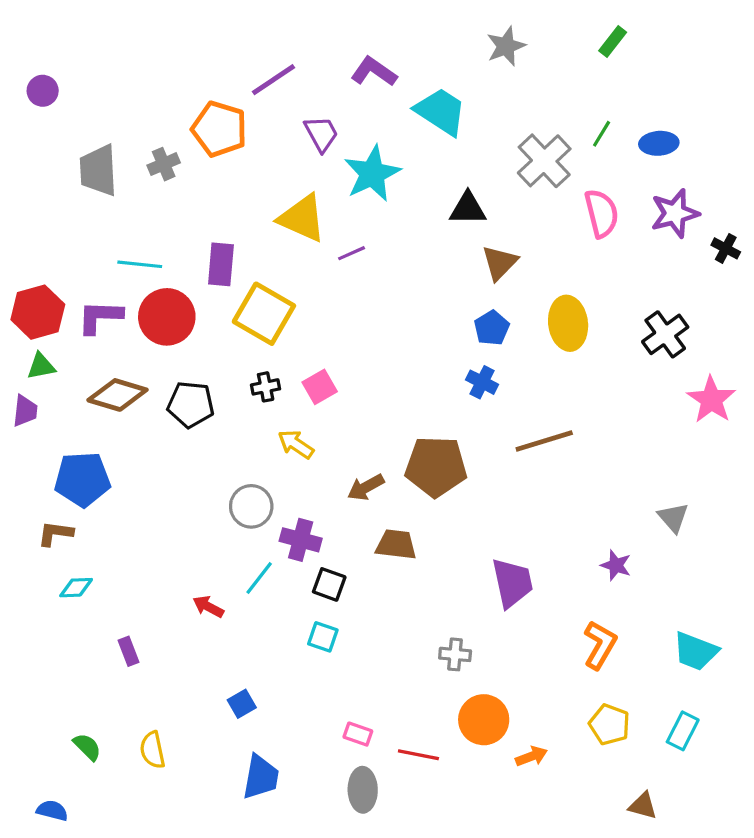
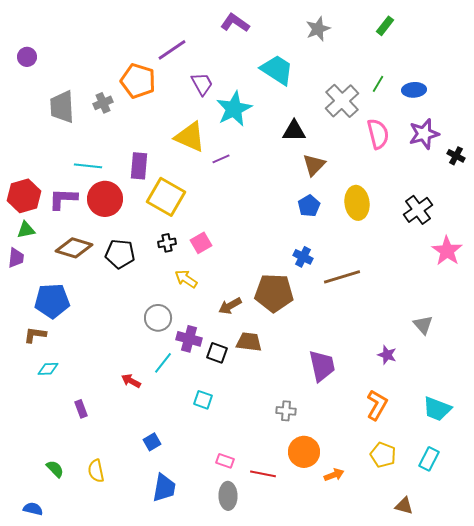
purple L-shape: (374, 72) -> (235, 23), moved
blue cross: (482, 382) -> (303, 257), moved
black square: (329, 584) -> (217, 353), moved

